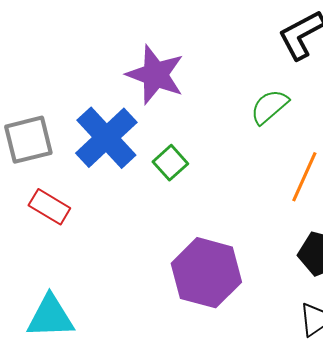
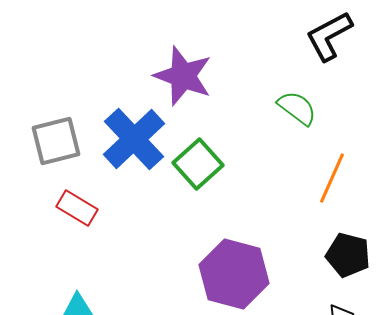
green semicircle: (269, 107) -> (297, 108), turned 78
green square: (170, 163) -> (198, 164), size x1.4

